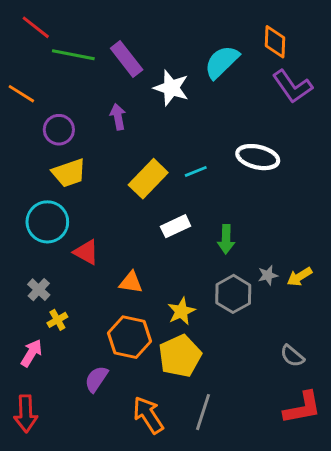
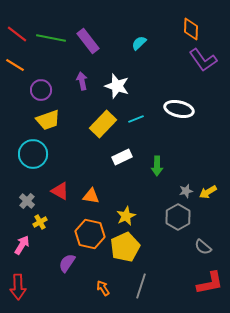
red line: (36, 27) -> (17, 34), moved
cyan semicircle: (222, 62) -> (139, 43), moved, size x0.6
white star: (171, 88) -> (117, 86), moved
red triangle: (86, 252) -> (60, 191), moved
gray hexagon: (233, 294) -> (178, 217), moved
orange arrow: (148, 415) -> (103, 288), size x0.6

